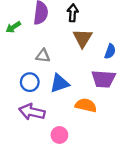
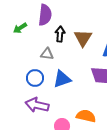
black arrow: (73, 13) -> (60, 34), moved
orange semicircle: (86, 105) -> (86, 116), moved

